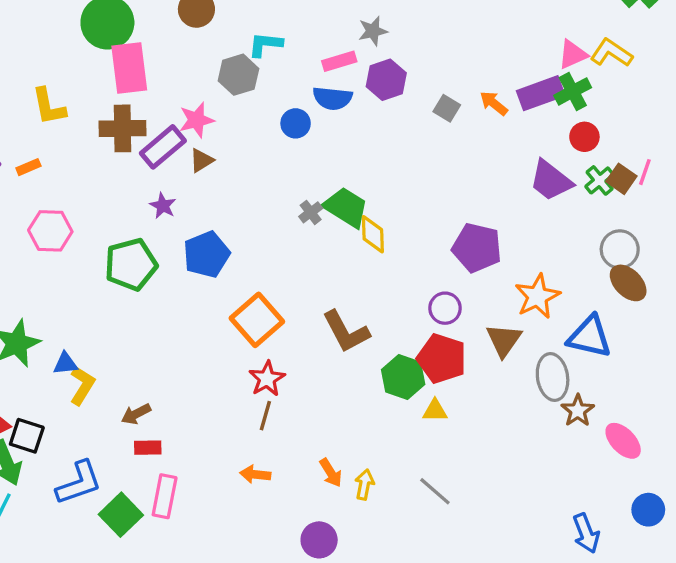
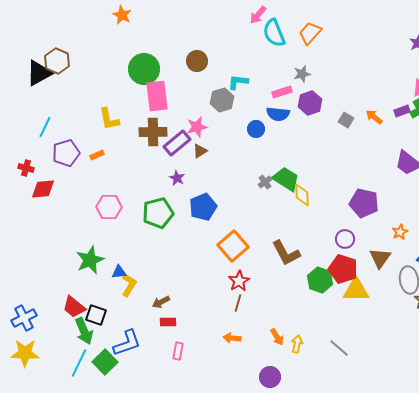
purple rectangle: (541, 93) -> (402, 111), size x0.6
pink hexagon: (50, 231) -> (109, 207), moved
orange star: (537, 296) -> (400, 232), size x0.6
yellow triangle: (435, 411) -> (356, 290), moved, size x1.8
pink rectangle: (165, 496) -> (178, 351), size x0.7
green square: (121, 515) -> (105, 362), moved

